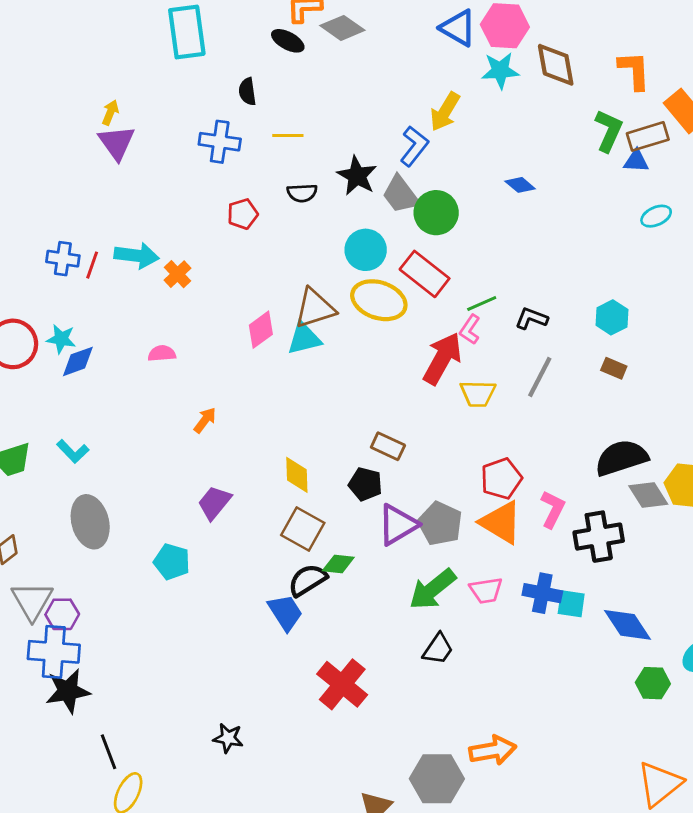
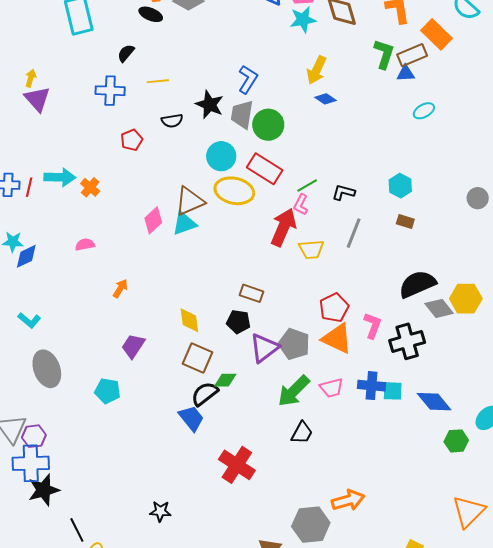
black semicircle: (247, 92) -> (126, 53), turned 54
yellow arrow: (445, 112) -> (317, 70), moved
gray trapezoid: (401, 195) -> (242, 115), turned 52

